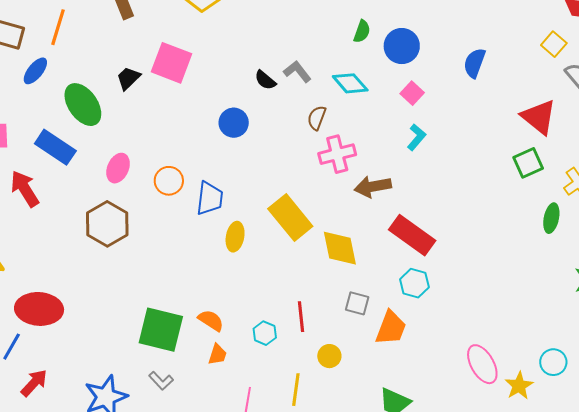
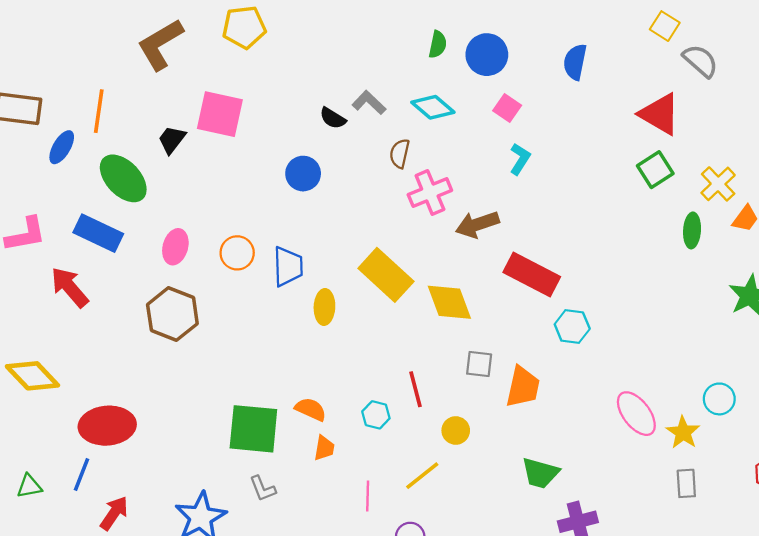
orange line: (58, 27) -> (99, 111), moved
cyan hexagon: (414, 283) -> (572, 327), moved
gray L-shape: (161, 381) -> (263, 489), turned 30
yellow line: (296, 390) -> (422, 476), turned 52

